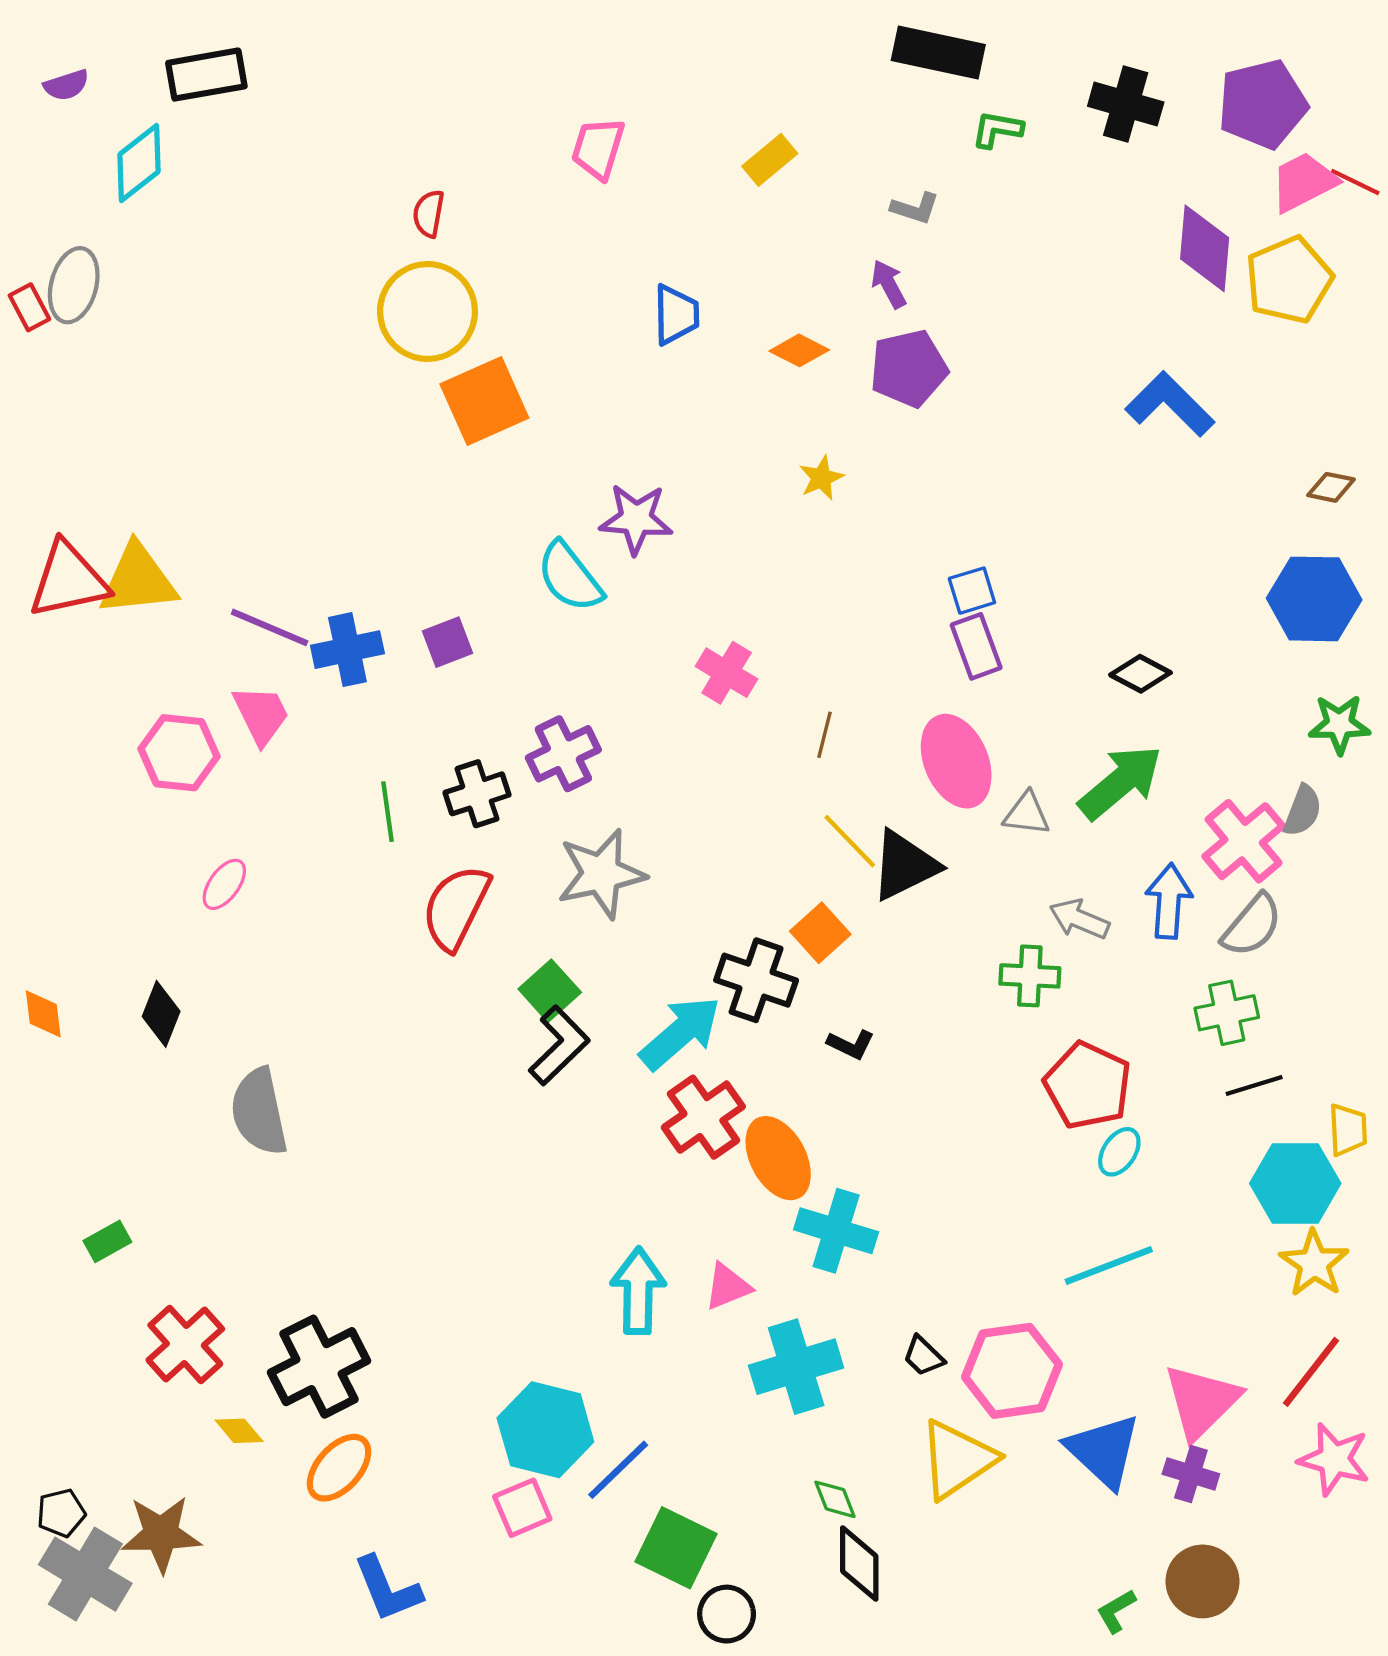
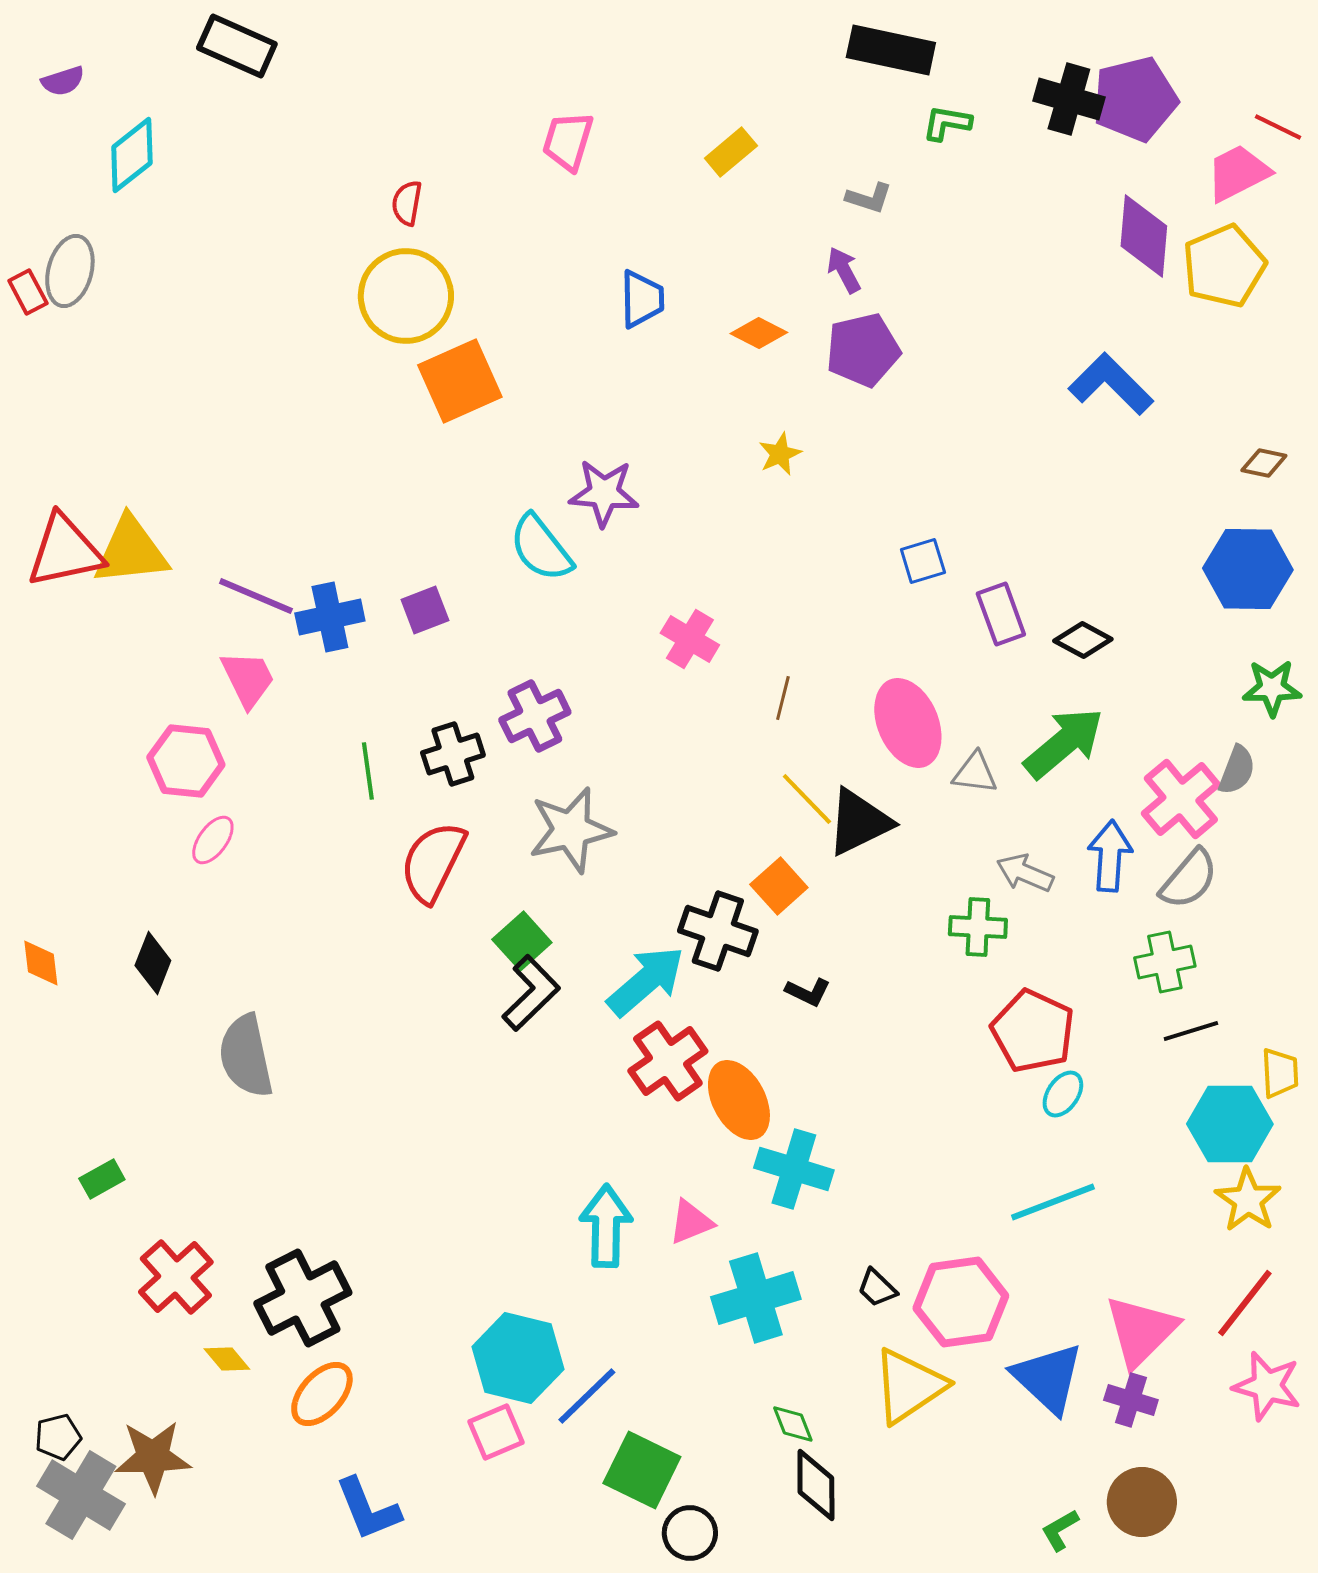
black rectangle: (206, 75) -> (237, 46), moved, turned 34
purple pentagon: (1263, 104) -> (1135, 99), moved
red line: (1355, 182) -> (1278, 127), moved
purple rectangle: (976, 646) -> (1001, 614), moved
pink hexagon: (179, 753) -> (186, 761), moved

